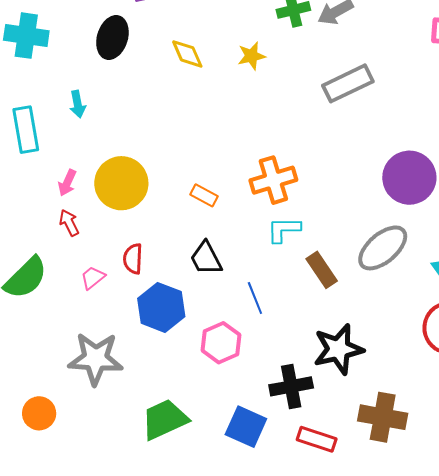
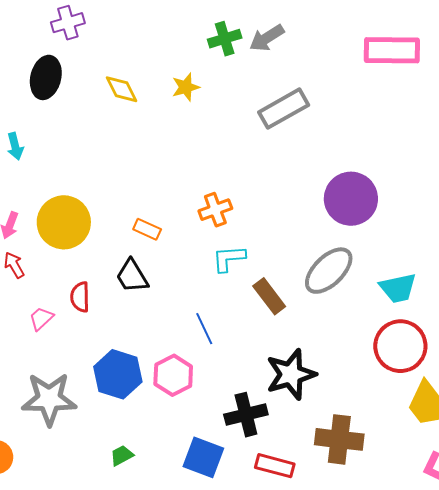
orange cross: (273, 180) -> (215, 210), size x0.7
black trapezoid: (206, 258) -> (132, 276), moved
blue hexagon: (161, 307) -> (118, 374), moved
green trapezoid: (165, 419) -> (122, 455), size x0.5

